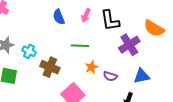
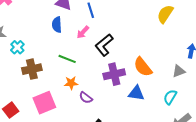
black L-shape: (110, 21) -> (104, 45), turned 40
brown cross: (50, 67) -> (32, 69), turned 36
blue triangle: (142, 76) -> (136, 93), moved

